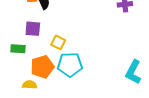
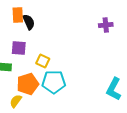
yellow semicircle: (30, 85) -> (16, 101), turned -56

